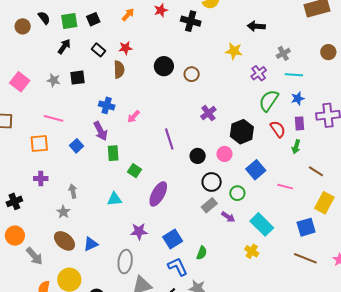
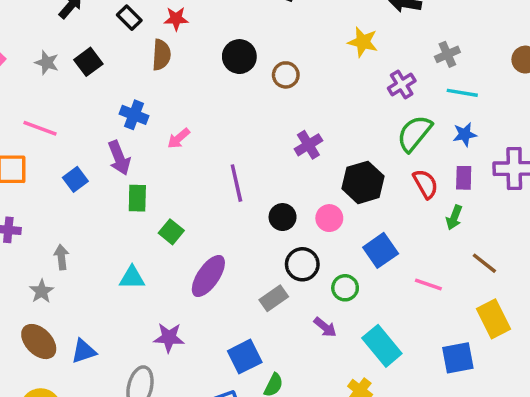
black square: (78, 78) -> (88, 62), turned -35
yellow rectangle: (324, 203) -> (493, 319), turned -60
gray rectangle: (209, 205) -> (274, 298), moved
blue square: (173, 239) -> (245, 357), moved

